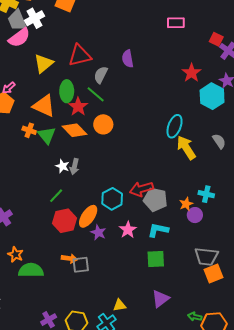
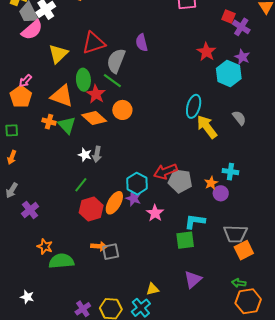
gray semicircle: (101, 75) -> (116, 61), size x1.4
cyan L-shape: (158, 230) -> (195, 221), moved
purple star: (98, 233) -> (133, 198), moved
green arrow: (195, 317) -> (239, 283), moved

